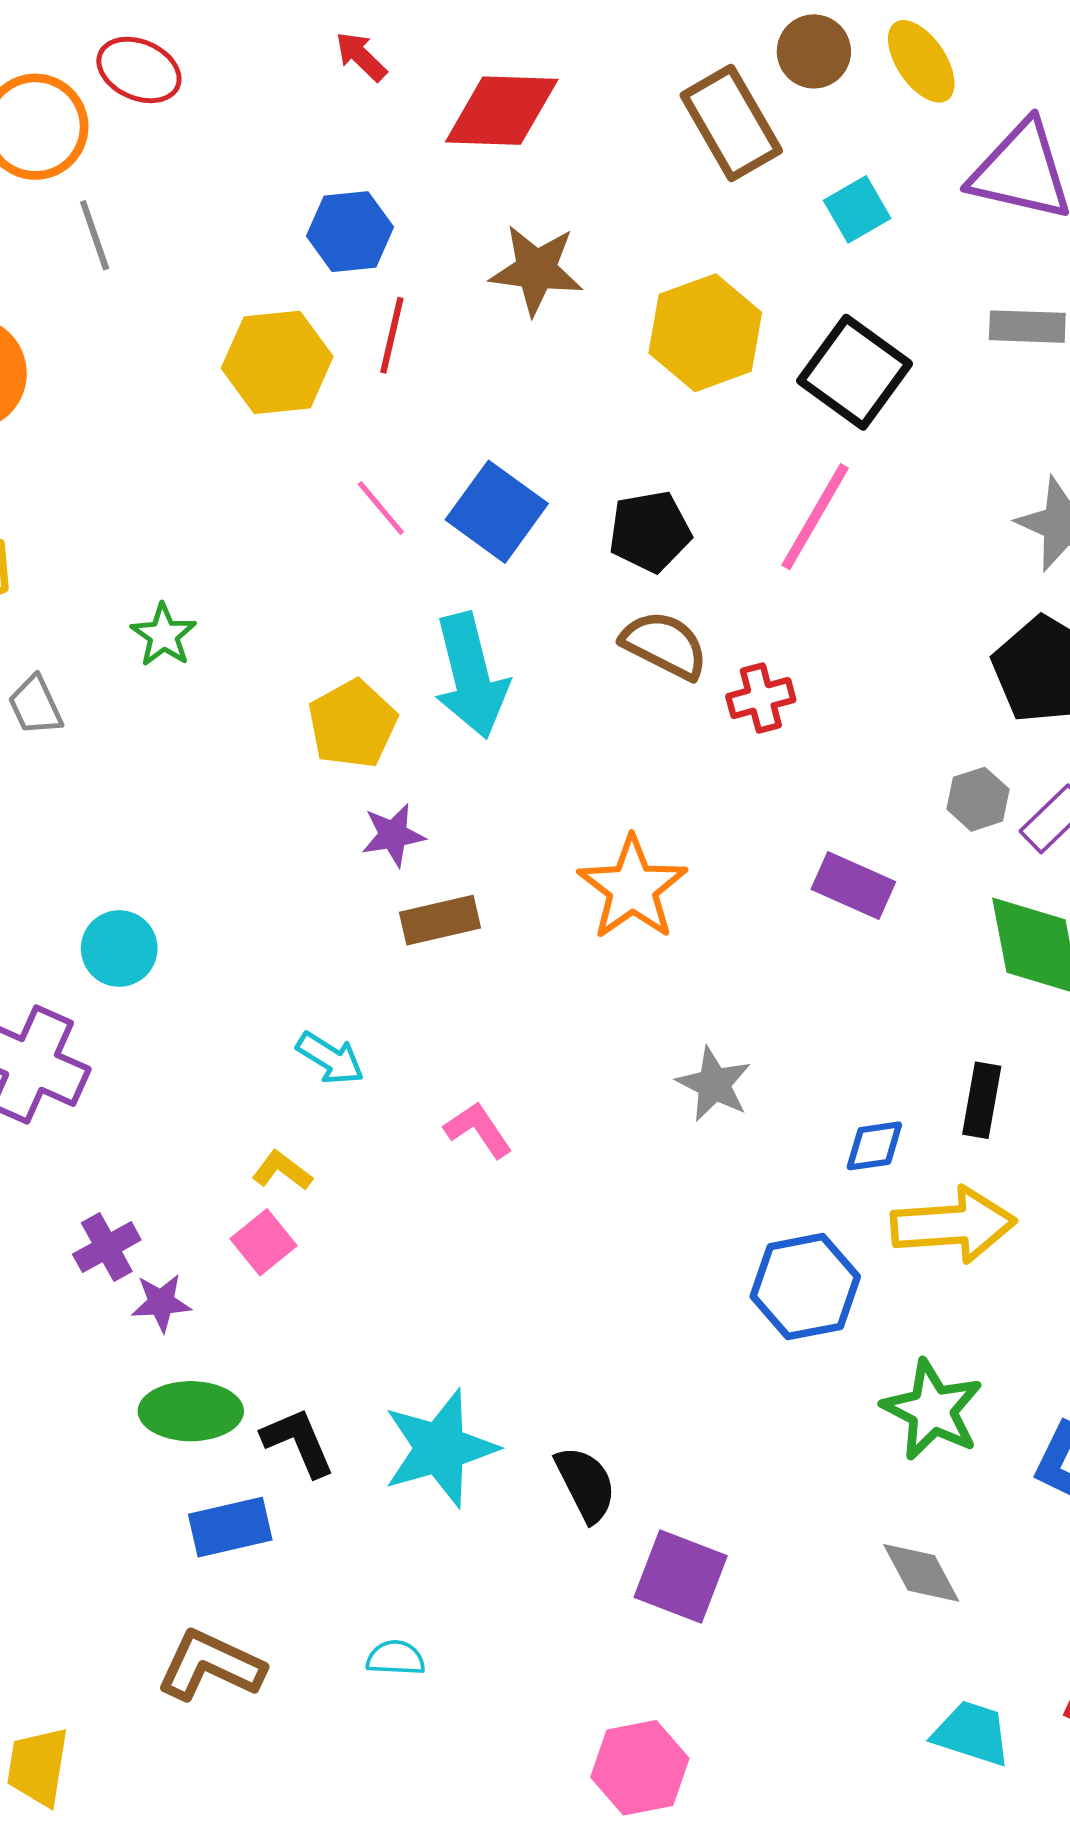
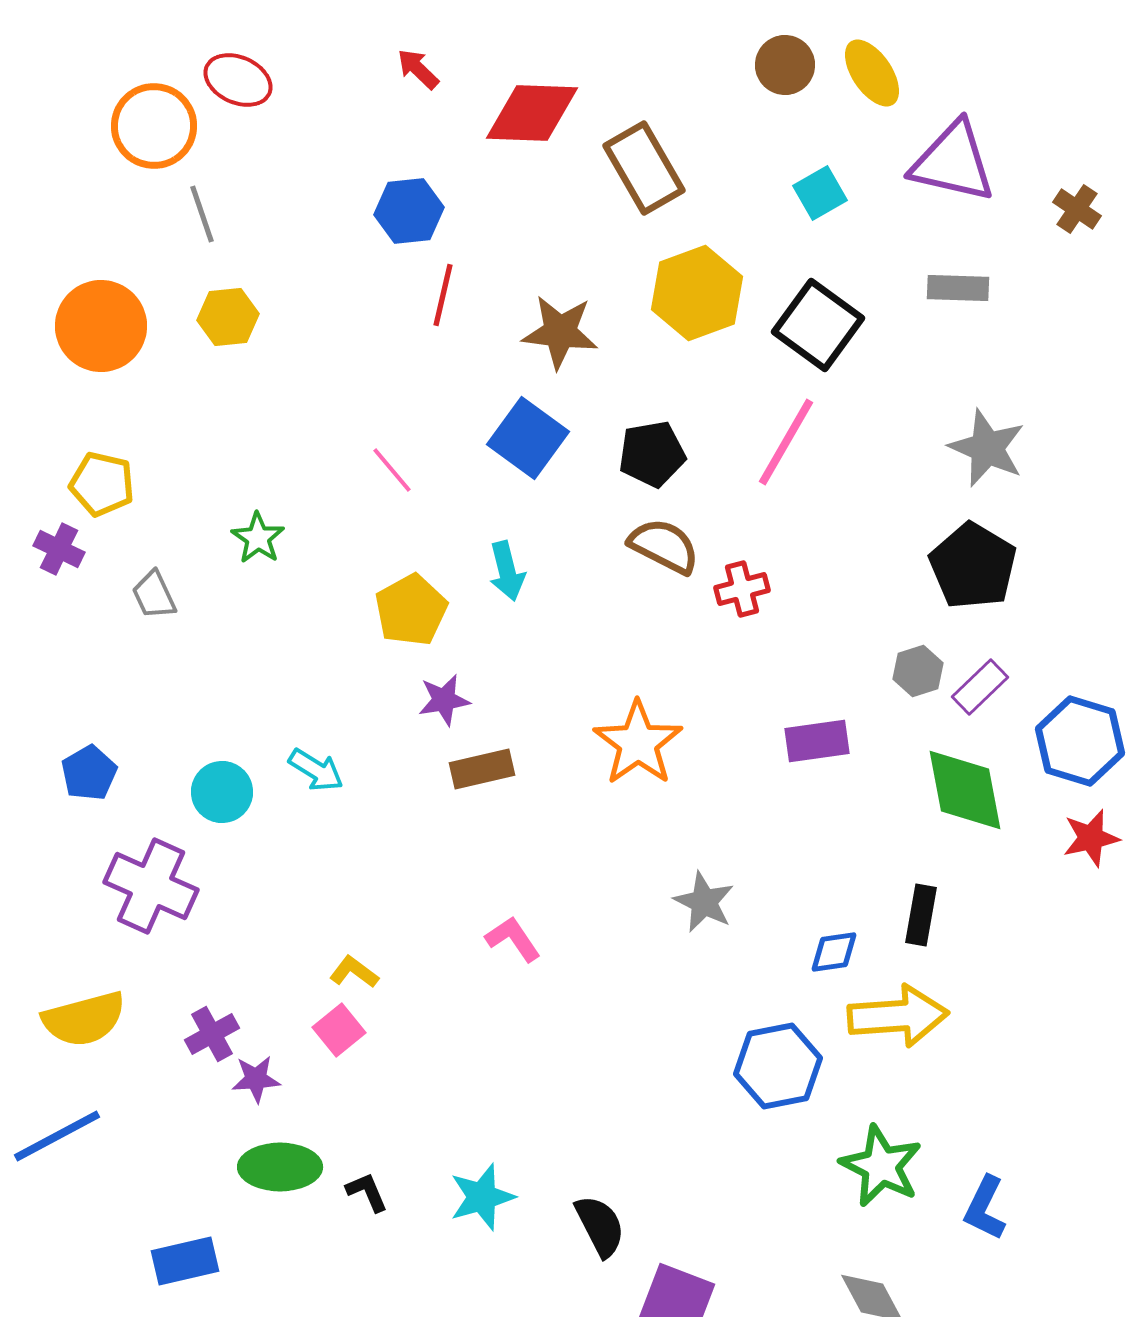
brown rectangle: (731, 123) -> (644, 168), moved
brown star: (536, 270) -> (560, 332), moved
yellow hexagon: (277, 362) -> (228, 317), moved, size x0.7
pink line: (381, 508) -> (392, 470), moved
cyan arrow: (471, 676) -> (507, 571), size x0.6
purple rectangle: (853, 886) -> (817, 741), turned -32
cyan arrow: (330, 1058) -> (316, 770), moved
black L-shape: (298, 1442) -> (367, 1192), size x0.7
cyan star: (440, 1448) -> (482, 1197), size x0.7
blue rectangle: (230, 1527) -> (185, 1261), moved

